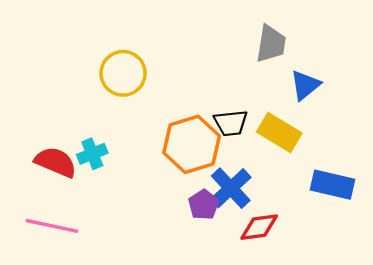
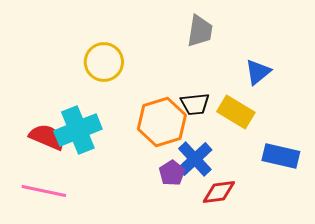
gray trapezoid: (271, 44) -> (200, 31), moved
cyan cross: (92, 154) -> (78, 130), size x1.8

